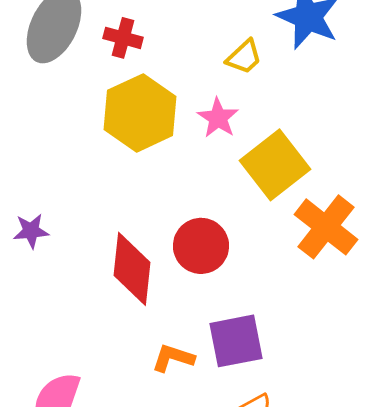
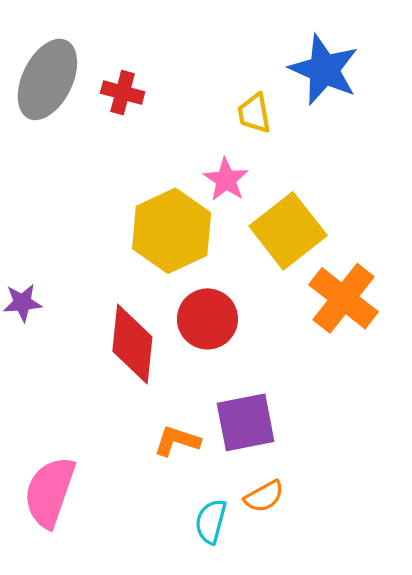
yellow trapezoid: (244, 57) -> (254, 113), turned 123
yellow hexagon: (140, 113) -> (172, 231), moved

